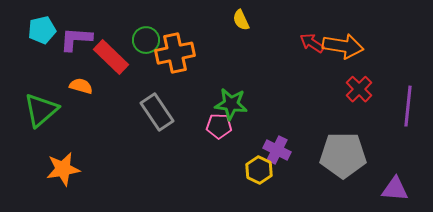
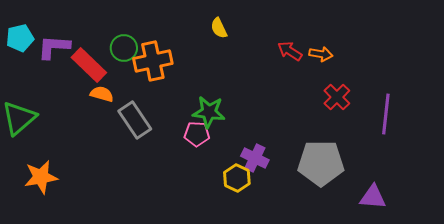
orange arrow: (343, 46) -> (321, 54), size x0.6
orange semicircle: (81, 86) -> (102, 94), moved

